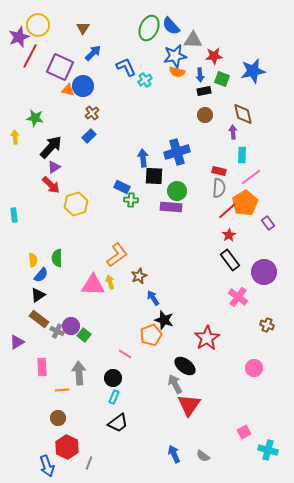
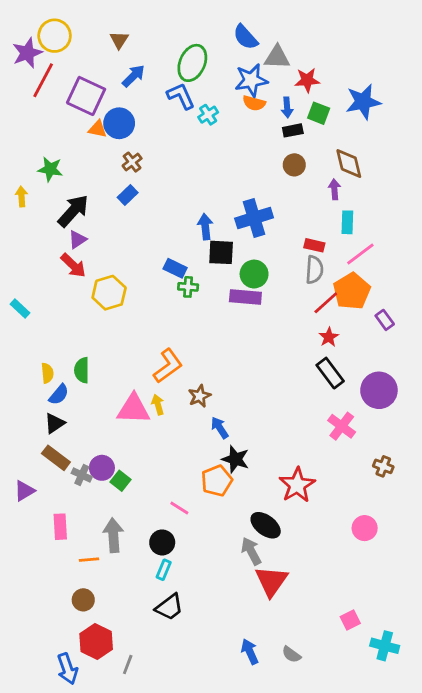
green ellipse: (149, 28) -> (192, 63), moved
cyan rectangle: (14, 215) -> (20, 308), turned -40

